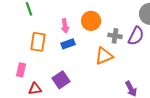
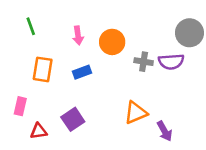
pink arrow: (65, 26) -> (78, 35), moved
purple semicircle: (136, 36) -> (171, 62), turned 60
orange triangle: (104, 56) -> (136, 113), moved

